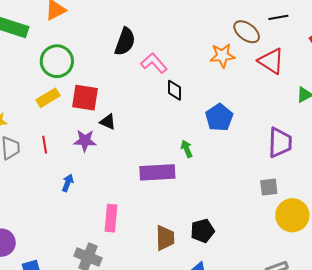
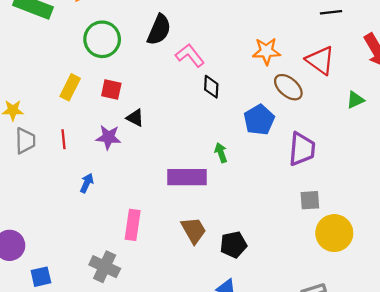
brown ellipse: (247, 32) -> (288, 87), moved
green circle: (57, 61) -> (102, 39), moved
yellow rectangle: (48, 98) -> (70, 87), turned -35
red square: (85, 98) -> (111, 89), size x0.7
purple trapezoid: (280, 143) -> (302, 149), moved
brown trapezoid: (165, 238) -> (194, 230), moved, turned -32

